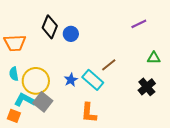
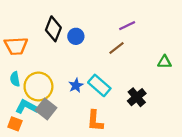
purple line: (139, 24) -> (127, 26), moved
brown line: (109, 65) -> (116, 48), moved
black cross: (147, 87) -> (137, 97), moved

